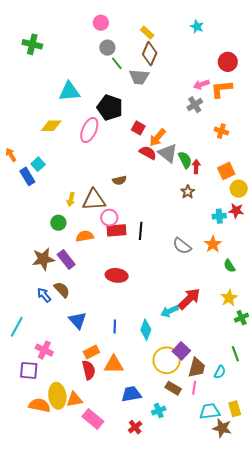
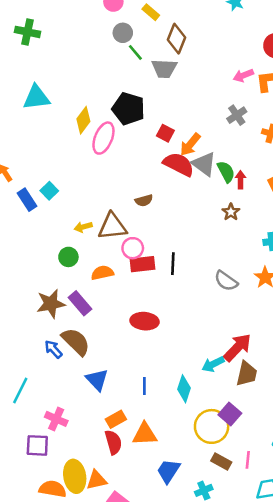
yellow rectangle: (147, 33) -> (151, 12), moved
cyan triangle: (69, 91) -> (36, 97), moved
gray cross: (195, 105) -> (237, 115), moved
yellow diamond: (51, 126) -> (83, 120), moved, turned -50
red semicircle: (148, 153) -> (179, 164), size x1.4
cyan square: (38, 164) -> (49, 191), moved
yellow arrow: (71, 199) -> (83, 227), turned 64
brown semicircle: (62, 290) -> (76, 342), size x1.4
brown trapezoid: (197, 368) -> (247, 374), moved
blue trapezoid: (131, 394) -> (168, 471), turned -45

